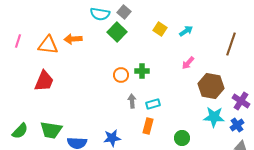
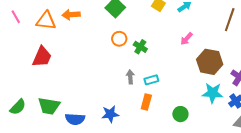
pink line: (18, 41) -> (16, 17), turned -48
green cross: (142, 71) -> (140, 47), turned 32
orange circle: (121, 75) -> (119, 39), moved

